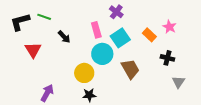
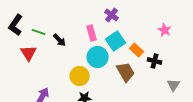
green line: (44, 17) -> (38, 32), moved
black L-shape: (20, 22) -> (16, 25), turned -40
orange rectangle: (149, 35) -> (136, 50), moved
black cross: (167, 58) -> (154, 61), moved

